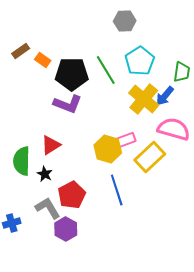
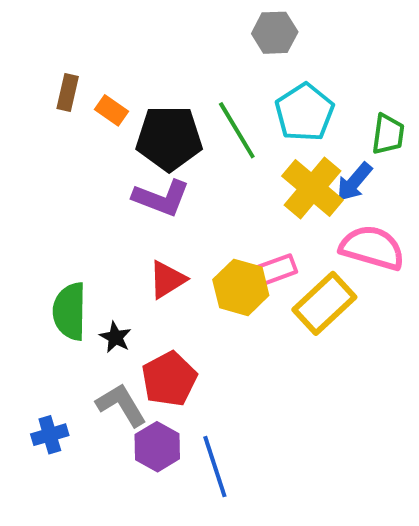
brown rectangle: (21, 51) -> (68, 92), turned -42
red triangle: (51, 145) -> (167, 280), moved
blue line: (117, 190) -> (215, 467), moved

